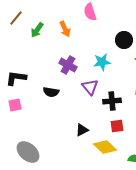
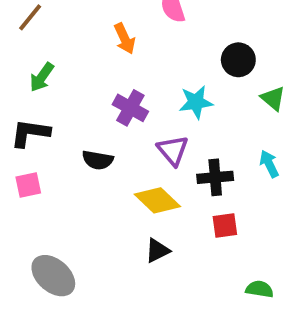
green arrow: (37, 30) -> (42, 77), moved
black triangle: (82, 130) -> (157, 251), moved
yellow diamond: (105, 147) -> (157, 200), moved

